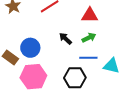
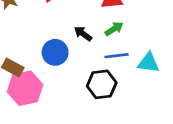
blue circle: (30, 48) -> (55, 52), moved
pink hexagon: (33, 77) -> (25, 88), moved

